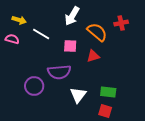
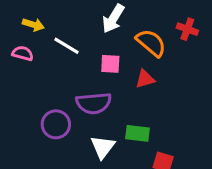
red cross: (121, 23) -> (187, 29), turned 32
green rectangle: (108, 92) -> (137, 133), moved
white triangle: (78, 95) -> (103, 147), moved

